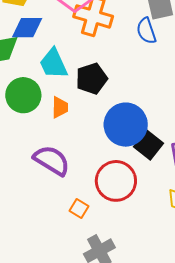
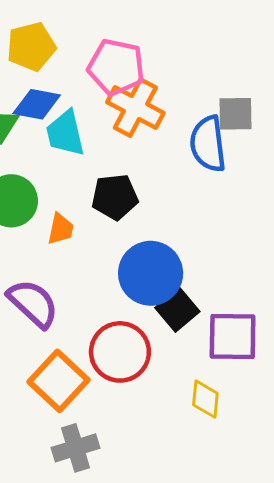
blue semicircle: (146, 31) -> (208, 144), size x1.4
cyan trapezoid: (54, 64) -> (65, 133), moved
orange square: (79, 209) -> (58, 381), size x2.0

